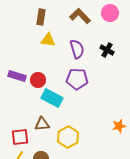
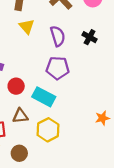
yellow triangle: (48, 40) -> (27, 26), turned 42
red circle: (38, 80) -> (16, 86), moved
cyan rectangle: (52, 98) -> (44, 97), moved

